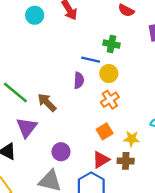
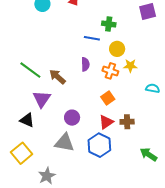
yellow circle: (109, 74) -> (117, 49), moved
purple semicircle: (79, 80) -> (85, 64), moved
orange cross: (110, 100) -> (110, 71), turned -35
yellow star: (132, 139) -> (130, 66), moved

